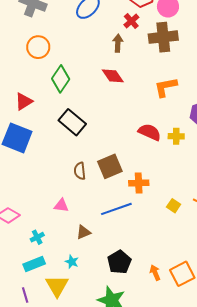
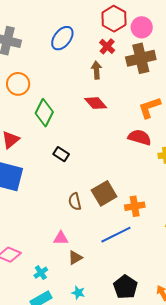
black rectangle: (72, 122) -> (61, 154), size x0.6
red semicircle: (150, 132) -> (140, 137), moved
brown triangle: (83, 232) -> (75, 258), moved

